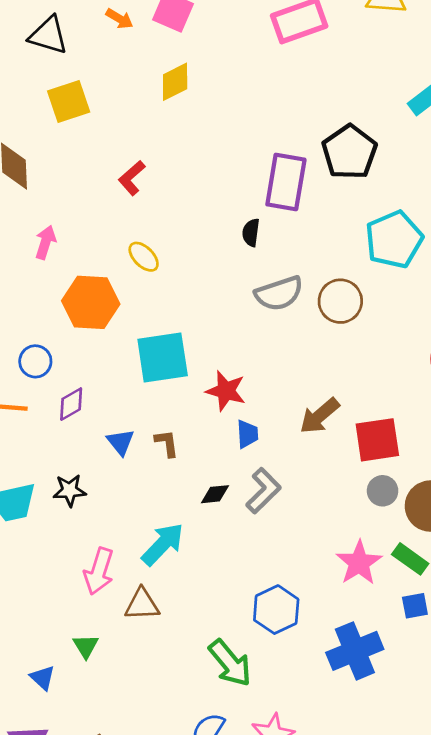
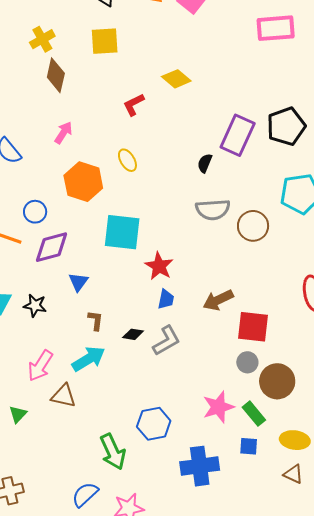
yellow diamond: (175, 82) -> (176, 79), moved, turned 52
purple diamond: (71, 404) -> (52, 247), size x1.5
brown L-shape: (167, 443) -> (96, 320), moved

